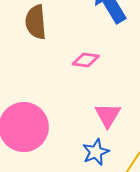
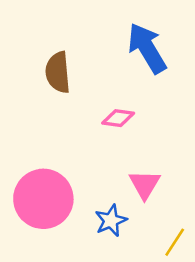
blue star: (96, 152) -> (111, 221), moved

